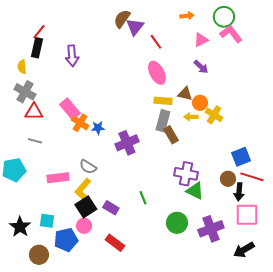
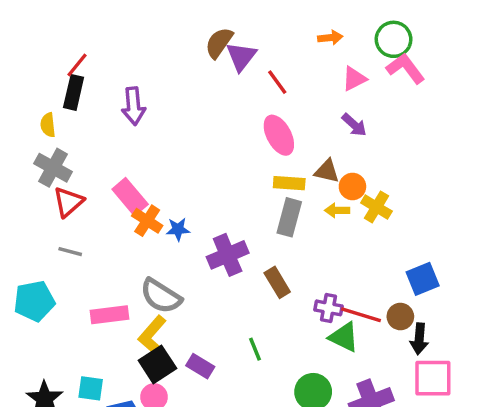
red triangle: (34, 112) -> (68, 202), turned -42
brown rectangle: (171, 135) -> (277, 282), moved
gray semicircle: (88, 167) -> (161, 296), size x1.4
purple cross: (186, 174) -> (329, 308), size x0.7
red line: (252, 177) -> (361, 315), moved

